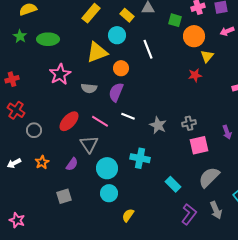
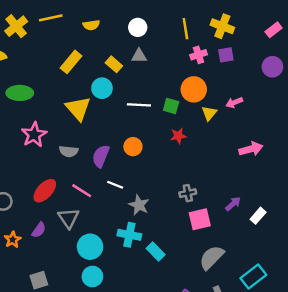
green square: (175, 20) -> (171, 106), moved
pink arrow: (227, 31) -> (234, 102), moved
white line: (148, 49) -> (139, 105), turned -66
yellow triangle: (97, 52) -> (78, 108), turned -50
orange circle: (121, 68) -> (133, 147), moved
red star: (195, 75) -> (178, 136), moved
gray star: (158, 125) -> (139, 205), moved
purple arrow: (227, 132) -> (233, 204), turned -112
purple semicircle: (72, 164) -> (39, 230), moved
cyan rectangle: (173, 184) -> (156, 251), moved

